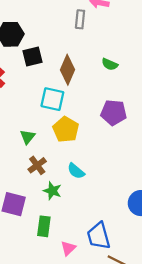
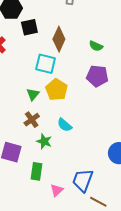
green semicircle: (110, 64) -> (96, 46), moved
green triangle: (28, 137) -> (33, 94), moved
blue trapezoid: (99, 236) -> (83, 180), turned 35

